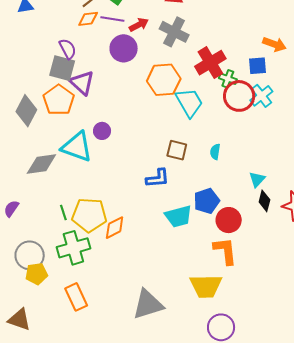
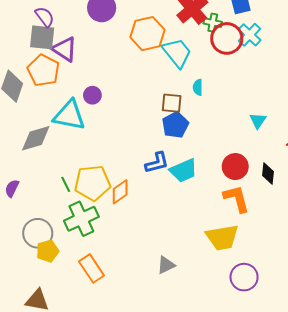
cyan semicircle: (215, 152) -> (198, 87), moved
blue L-shape: (158, 178) -> (157, 163), moved
blue pentagon: (207, 201) -> (175, 125), moved
black diamond: (264, 201) -> (268, 173), moved
gray triangle: (148, 304) -> (166, 265), size x0.6

